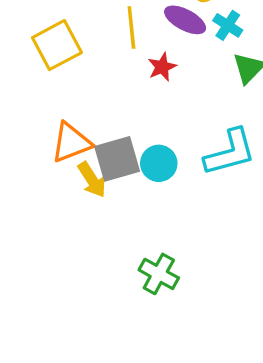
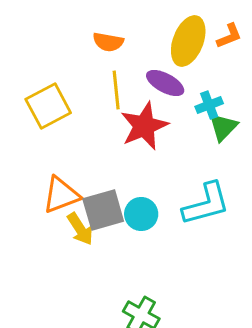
cyan cross: (228, 25) -> (209, 105), moved, turned 36
red star: (162, 67) -> (144, 126), size x1.8

